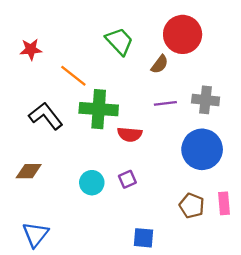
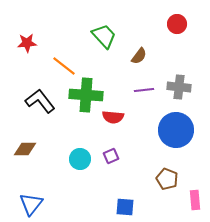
red circle: (183, 34) -> (177, 24), moved, size x0.6
pink rectangle: (224, 203) -> (195, 200), moved

